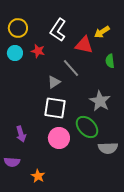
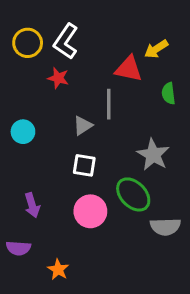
white L-shape: (58, 30) -> (66, 41), moved
cyan circle: (15, 53) -> (23, 132), moved
gray line: (71, 68) -> (109, 104), turned 42
white square: (55, 108) -> (84, 165), size x0.7

